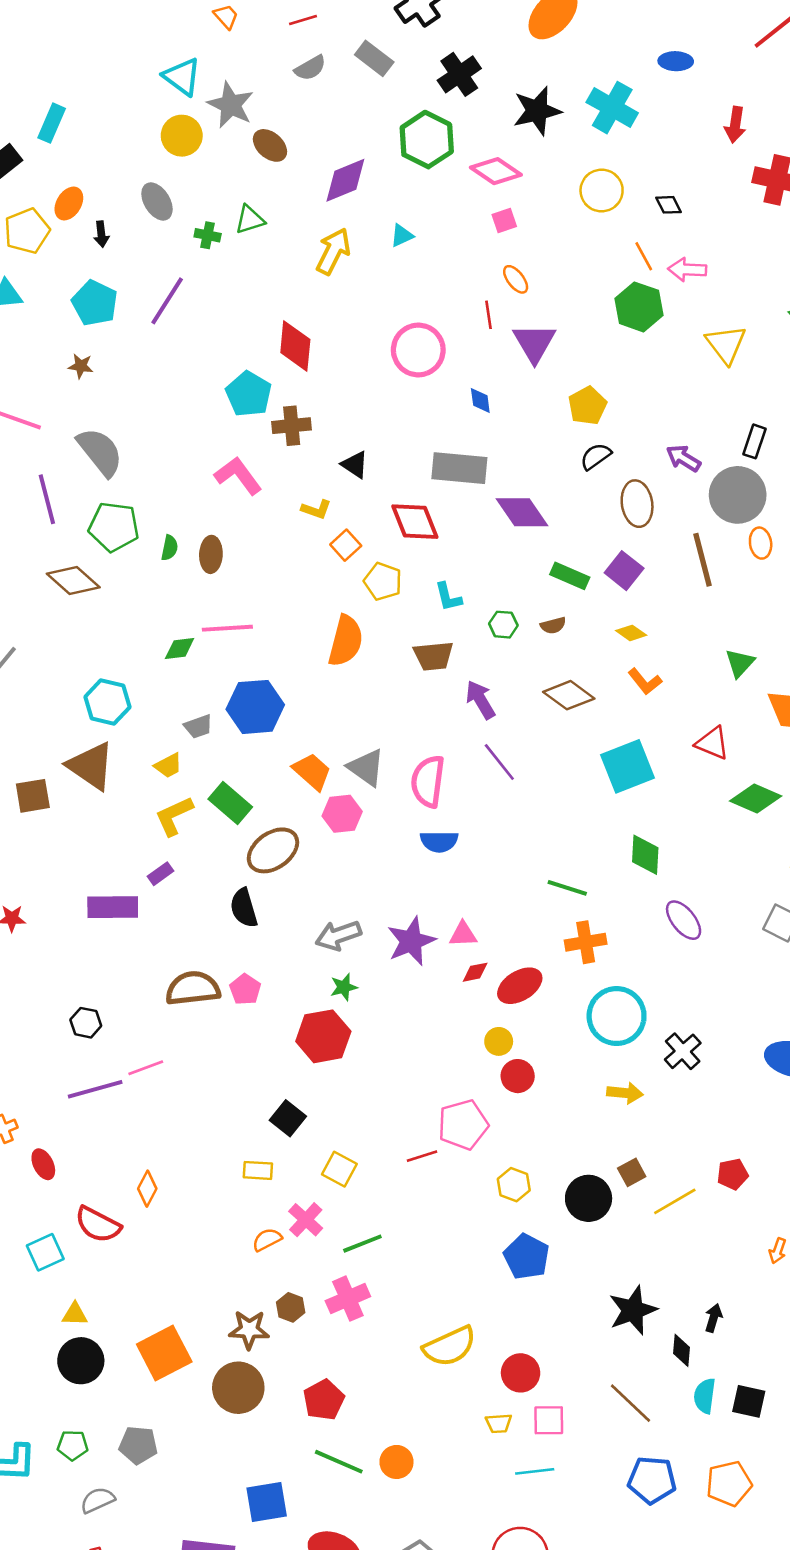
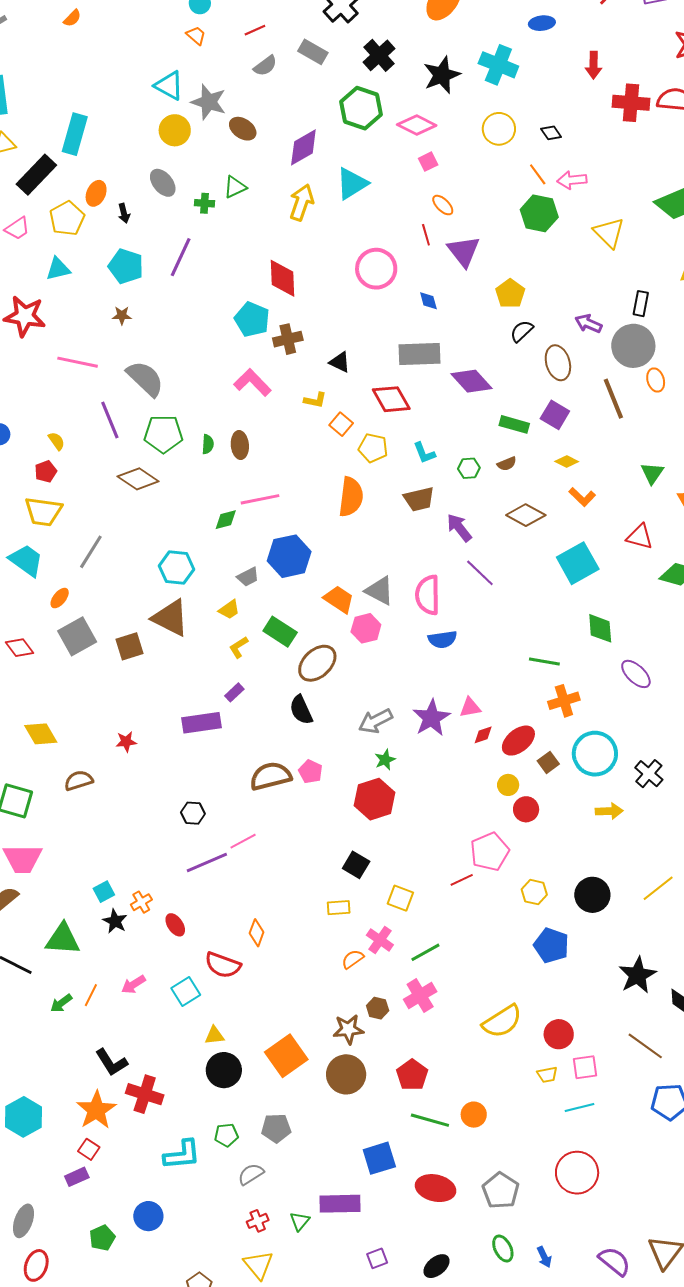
cyan rectangle: (52, 123) -> (75, 134), size x1.4
cyan triangle: (402, 236) -> (352, 184), size x1.8
yellow L-shape: (174, 816) -> (239, 647), size x0.7
brown square: (632, 1172) -> (548, 762), moved

